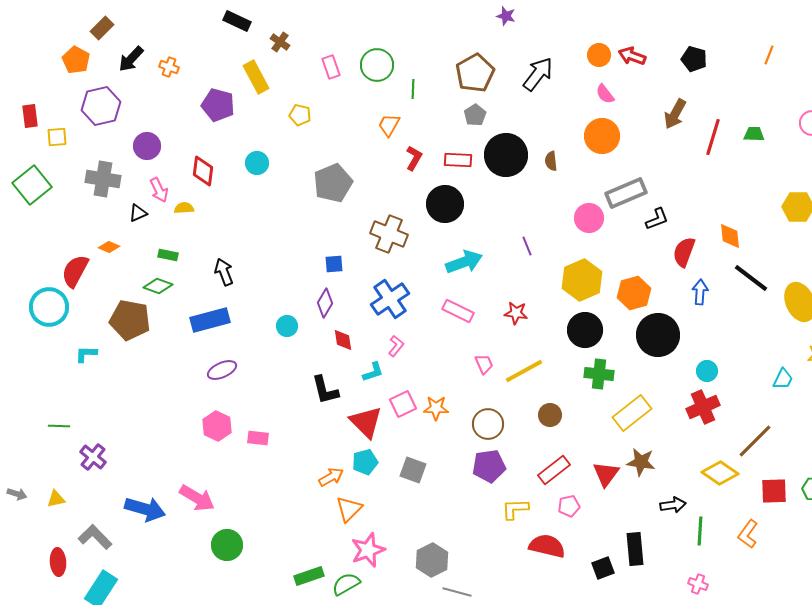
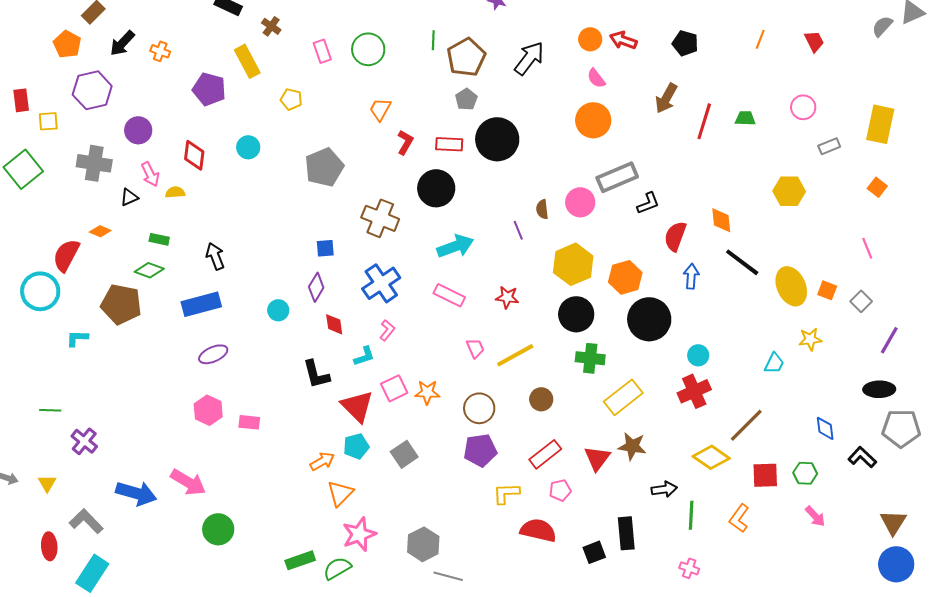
green line: (413, 89) -> (433, 40), moved
brown semicircle: (551, 161) -> (542, 209), moved
gray square: (413, 470) -> (404, 454), turned 36
yellow triangle: (56, 499) -> (47, 483), turned -48

